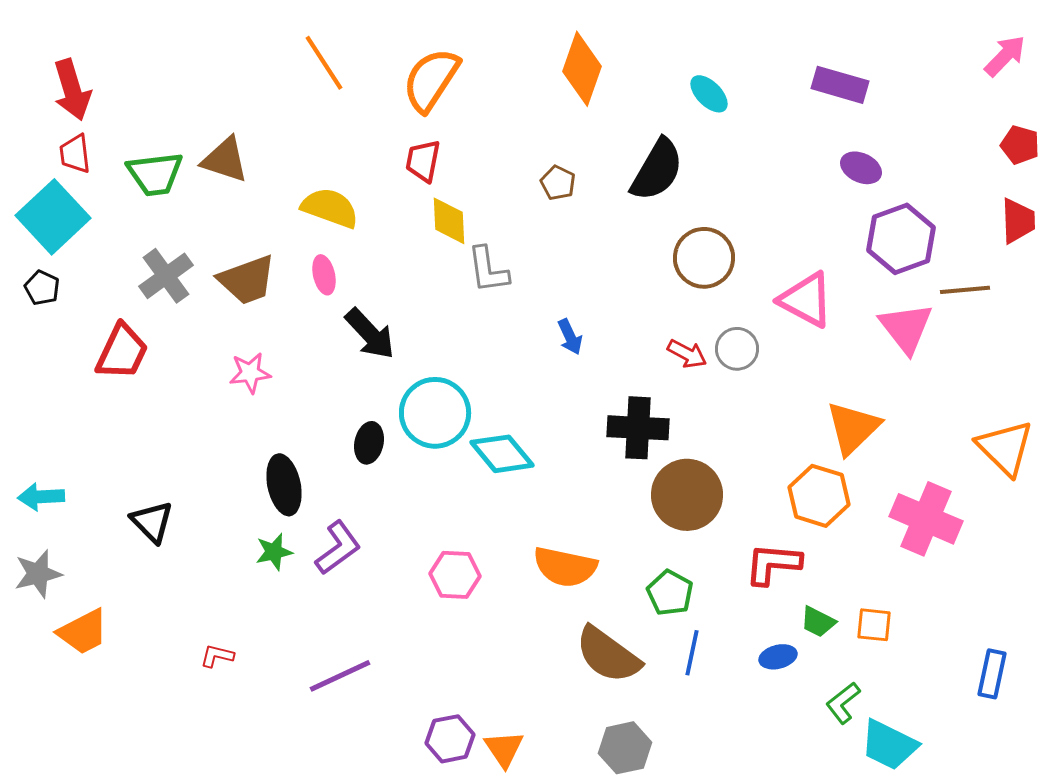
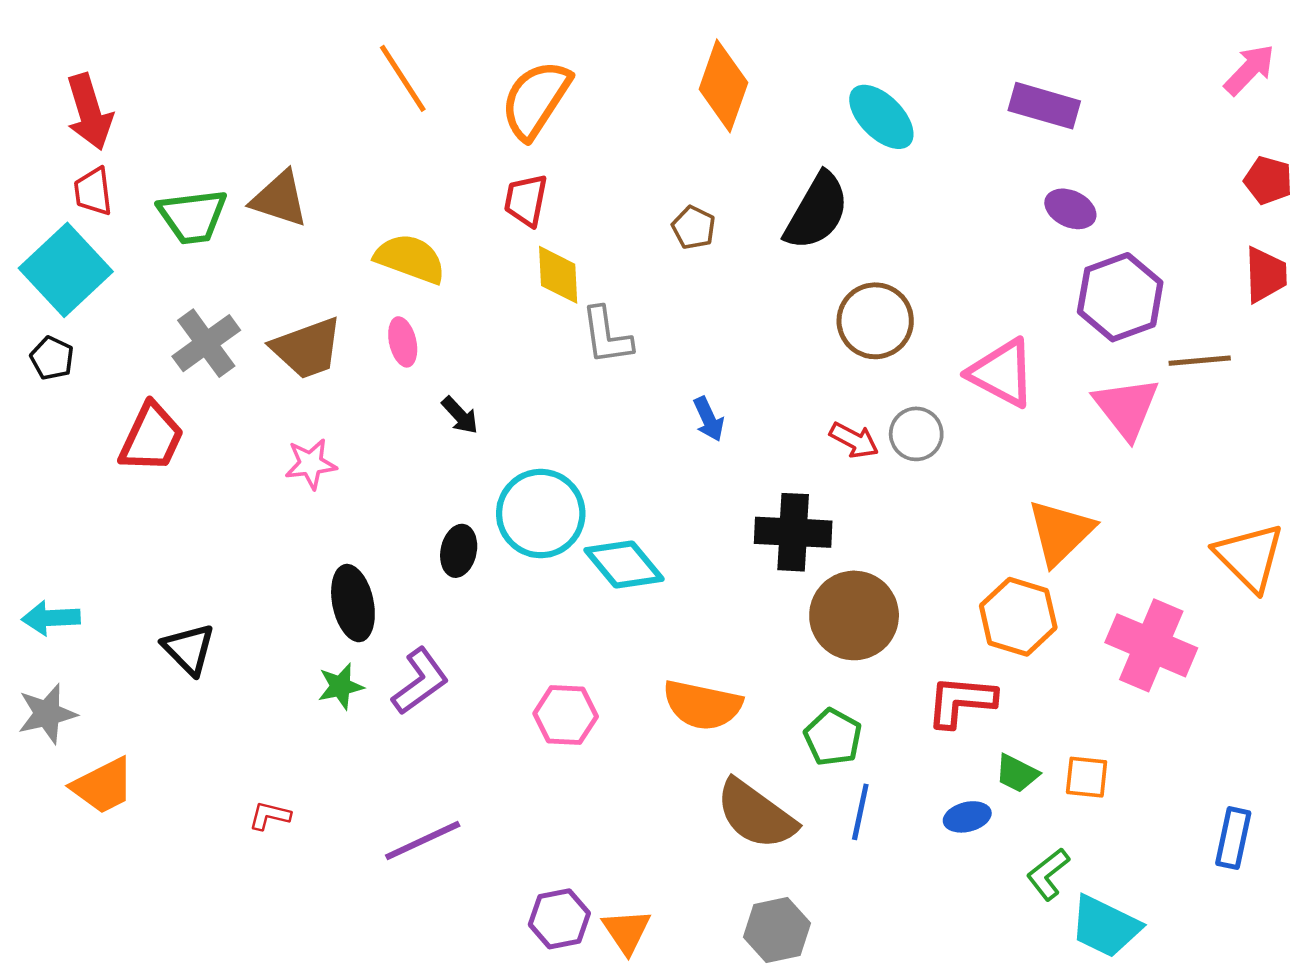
cyan ellipse: (709, 94) -> (881, 117), size x1.4
black arrow: (370, 334) -> (460, 415), size x0.6

